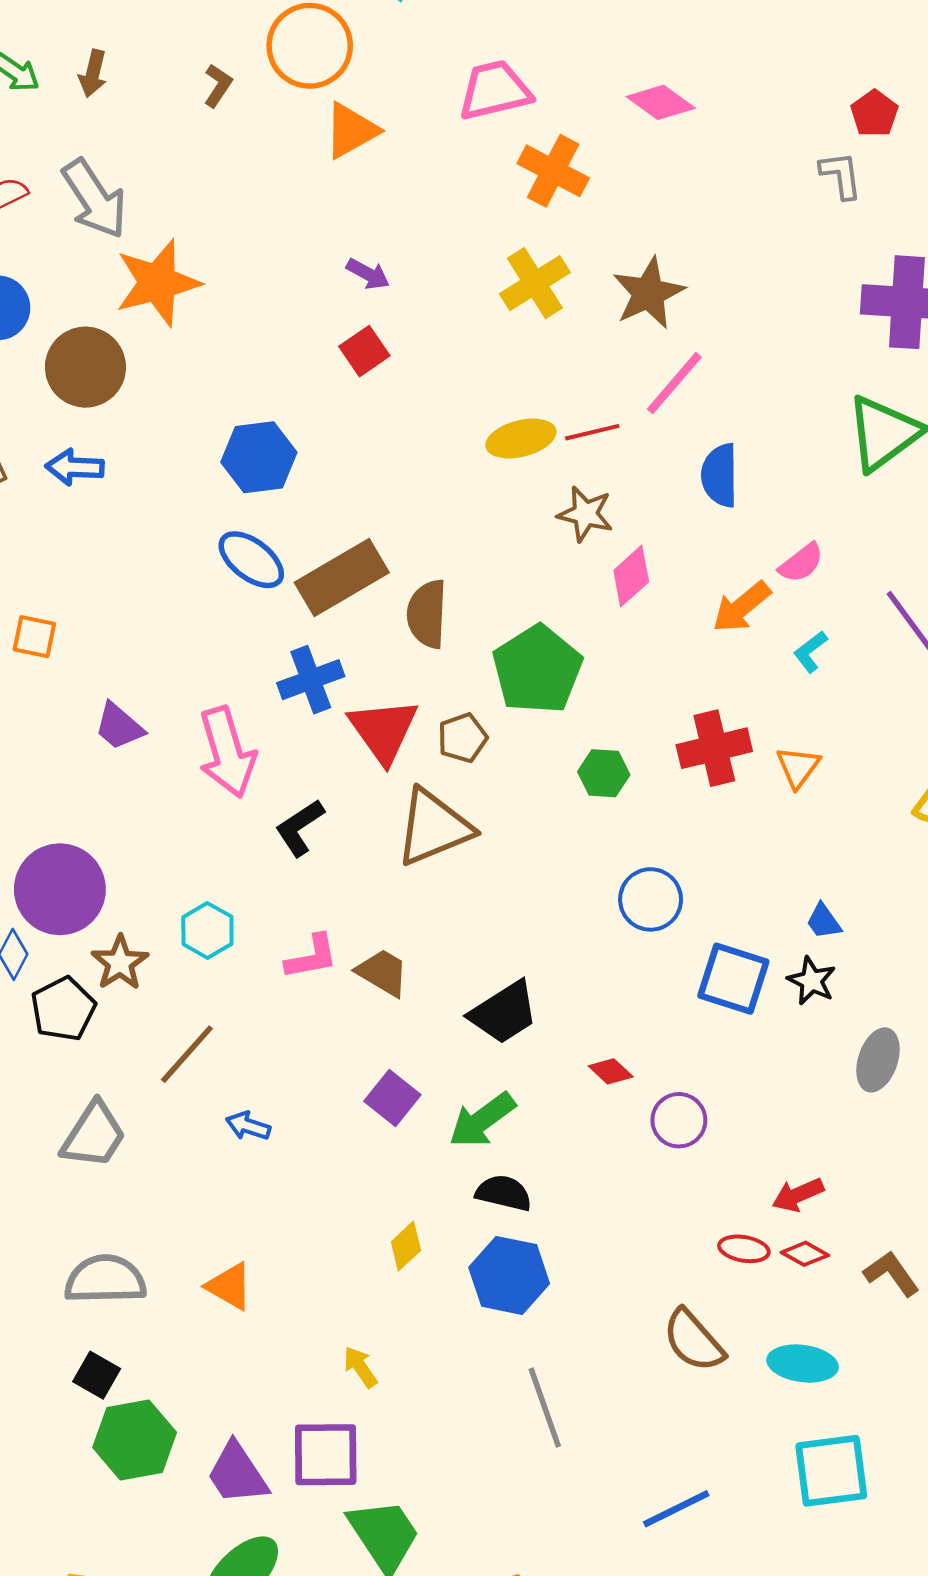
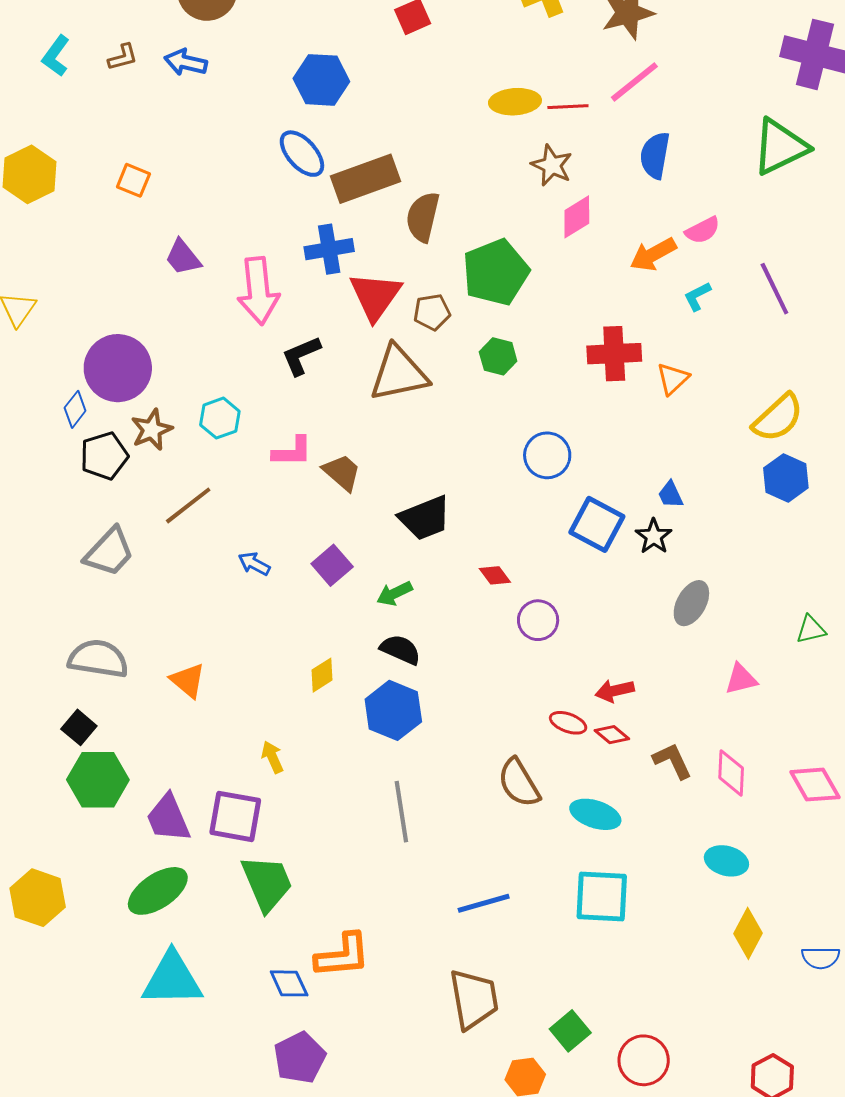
green hexagon: (604, 773) -> (498, 356), moved
green arrow: (482, 1120) -> (395, 593), size x0.7
blue arrow: (248, 1126) -> (254, 564), moved

